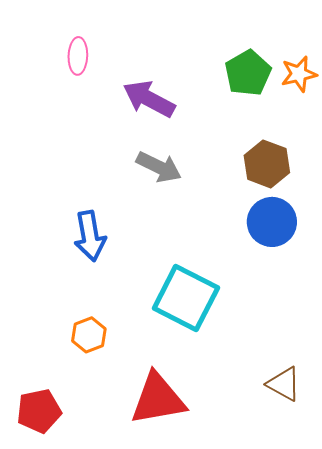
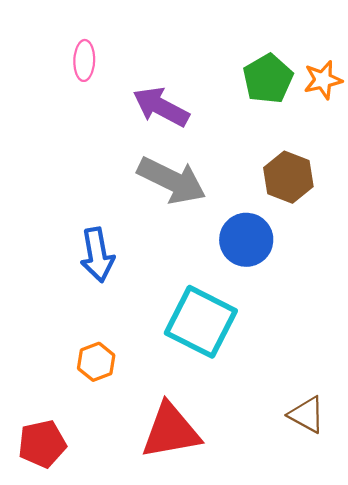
gray arrow: (159, 167) -> (172, 180), size x1.4
blue circle: (272, 222) -> (246, 240), moved

